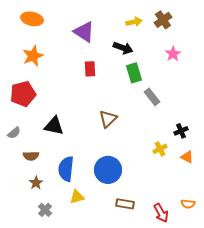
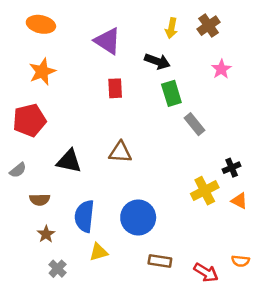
yellow arrow: (134, 22) -> (171, 28), turned 112
brown triangle: (108, 119) -> (120, 152), moved, turned 48
yellow cross: (160, 149) -> (205, 191), size x1.5
red arrow: (161, 213) -> (206, 272), turned -30

